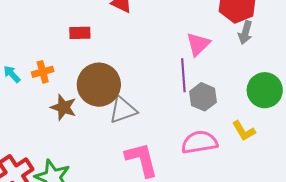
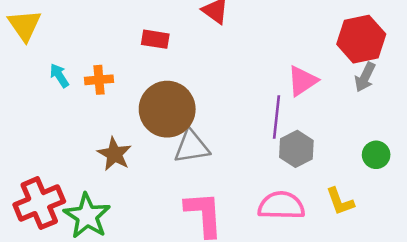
green circle: (265, 90) -> (376, 155), size x0.6
brown star: (63, 107) -> (114, 154), moved

